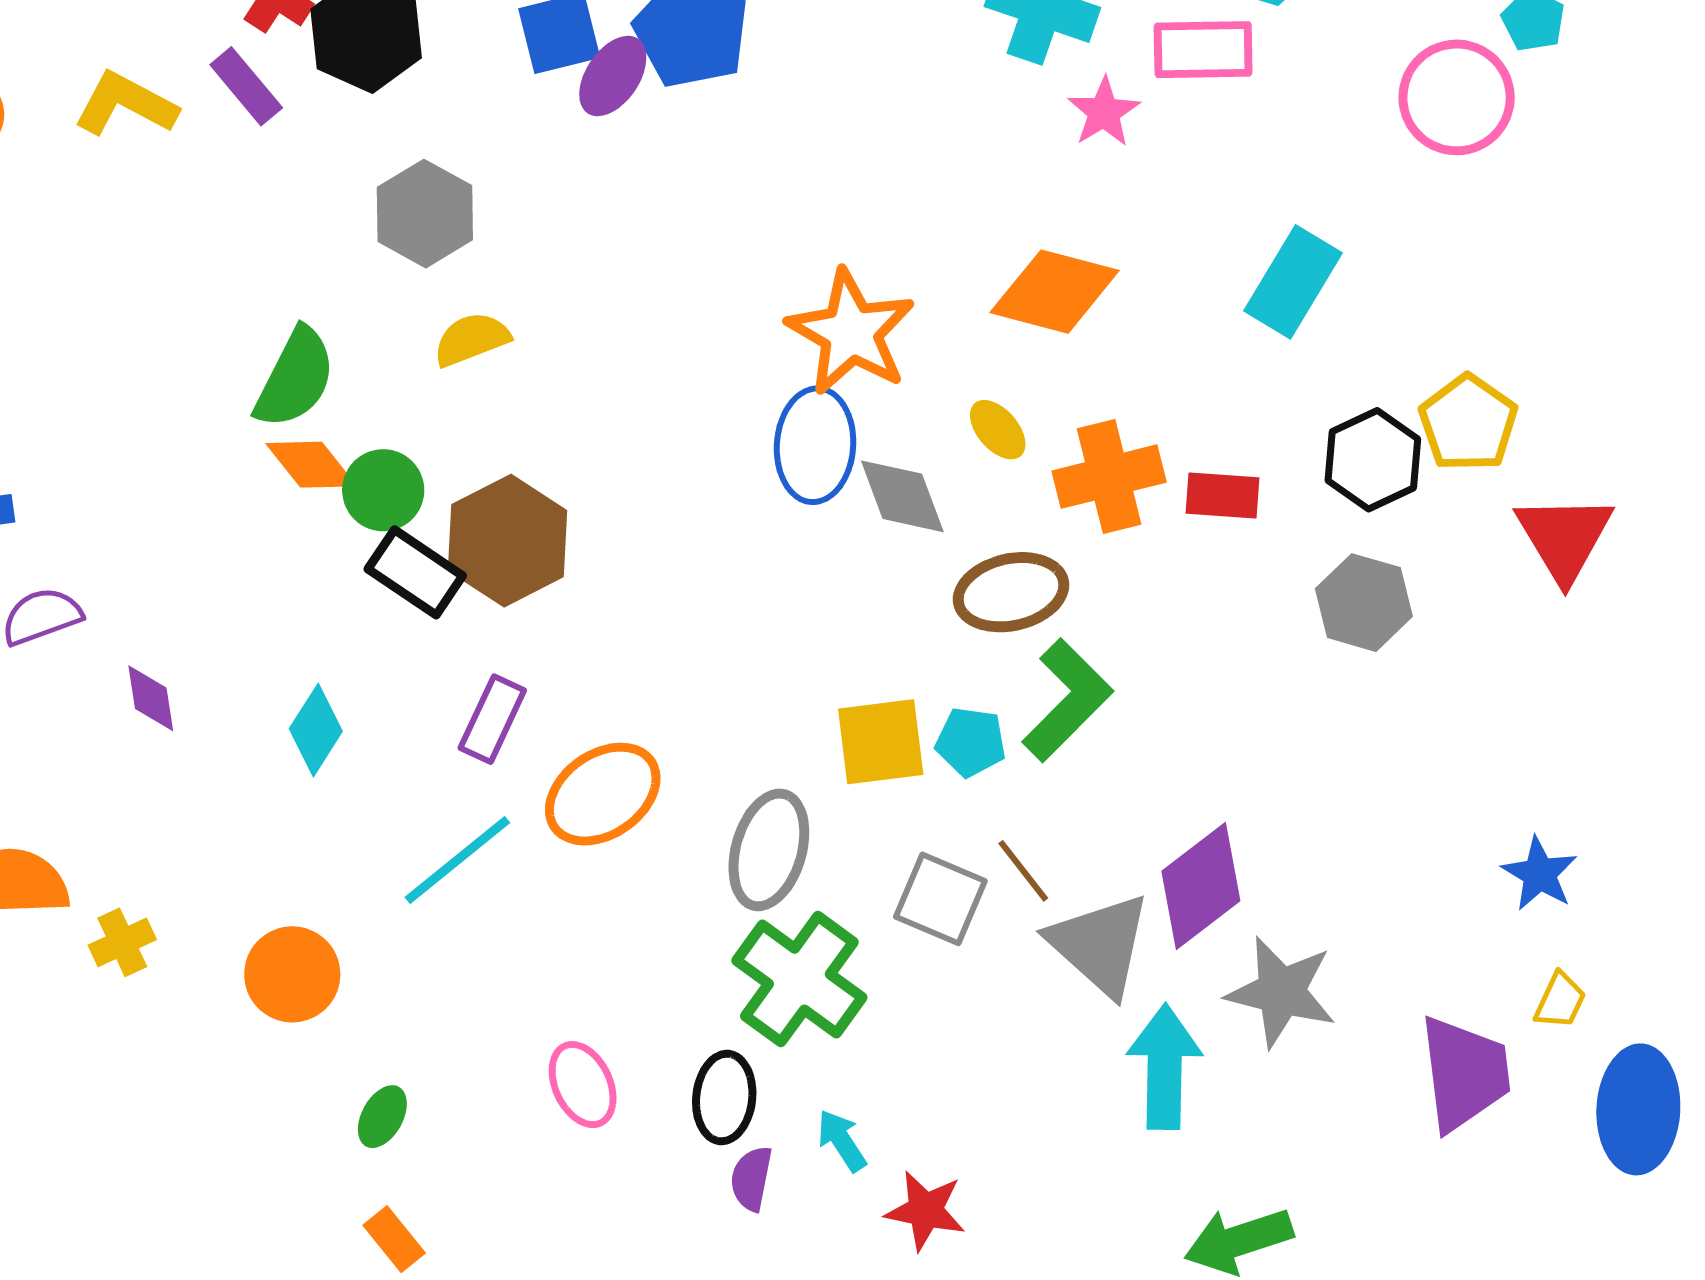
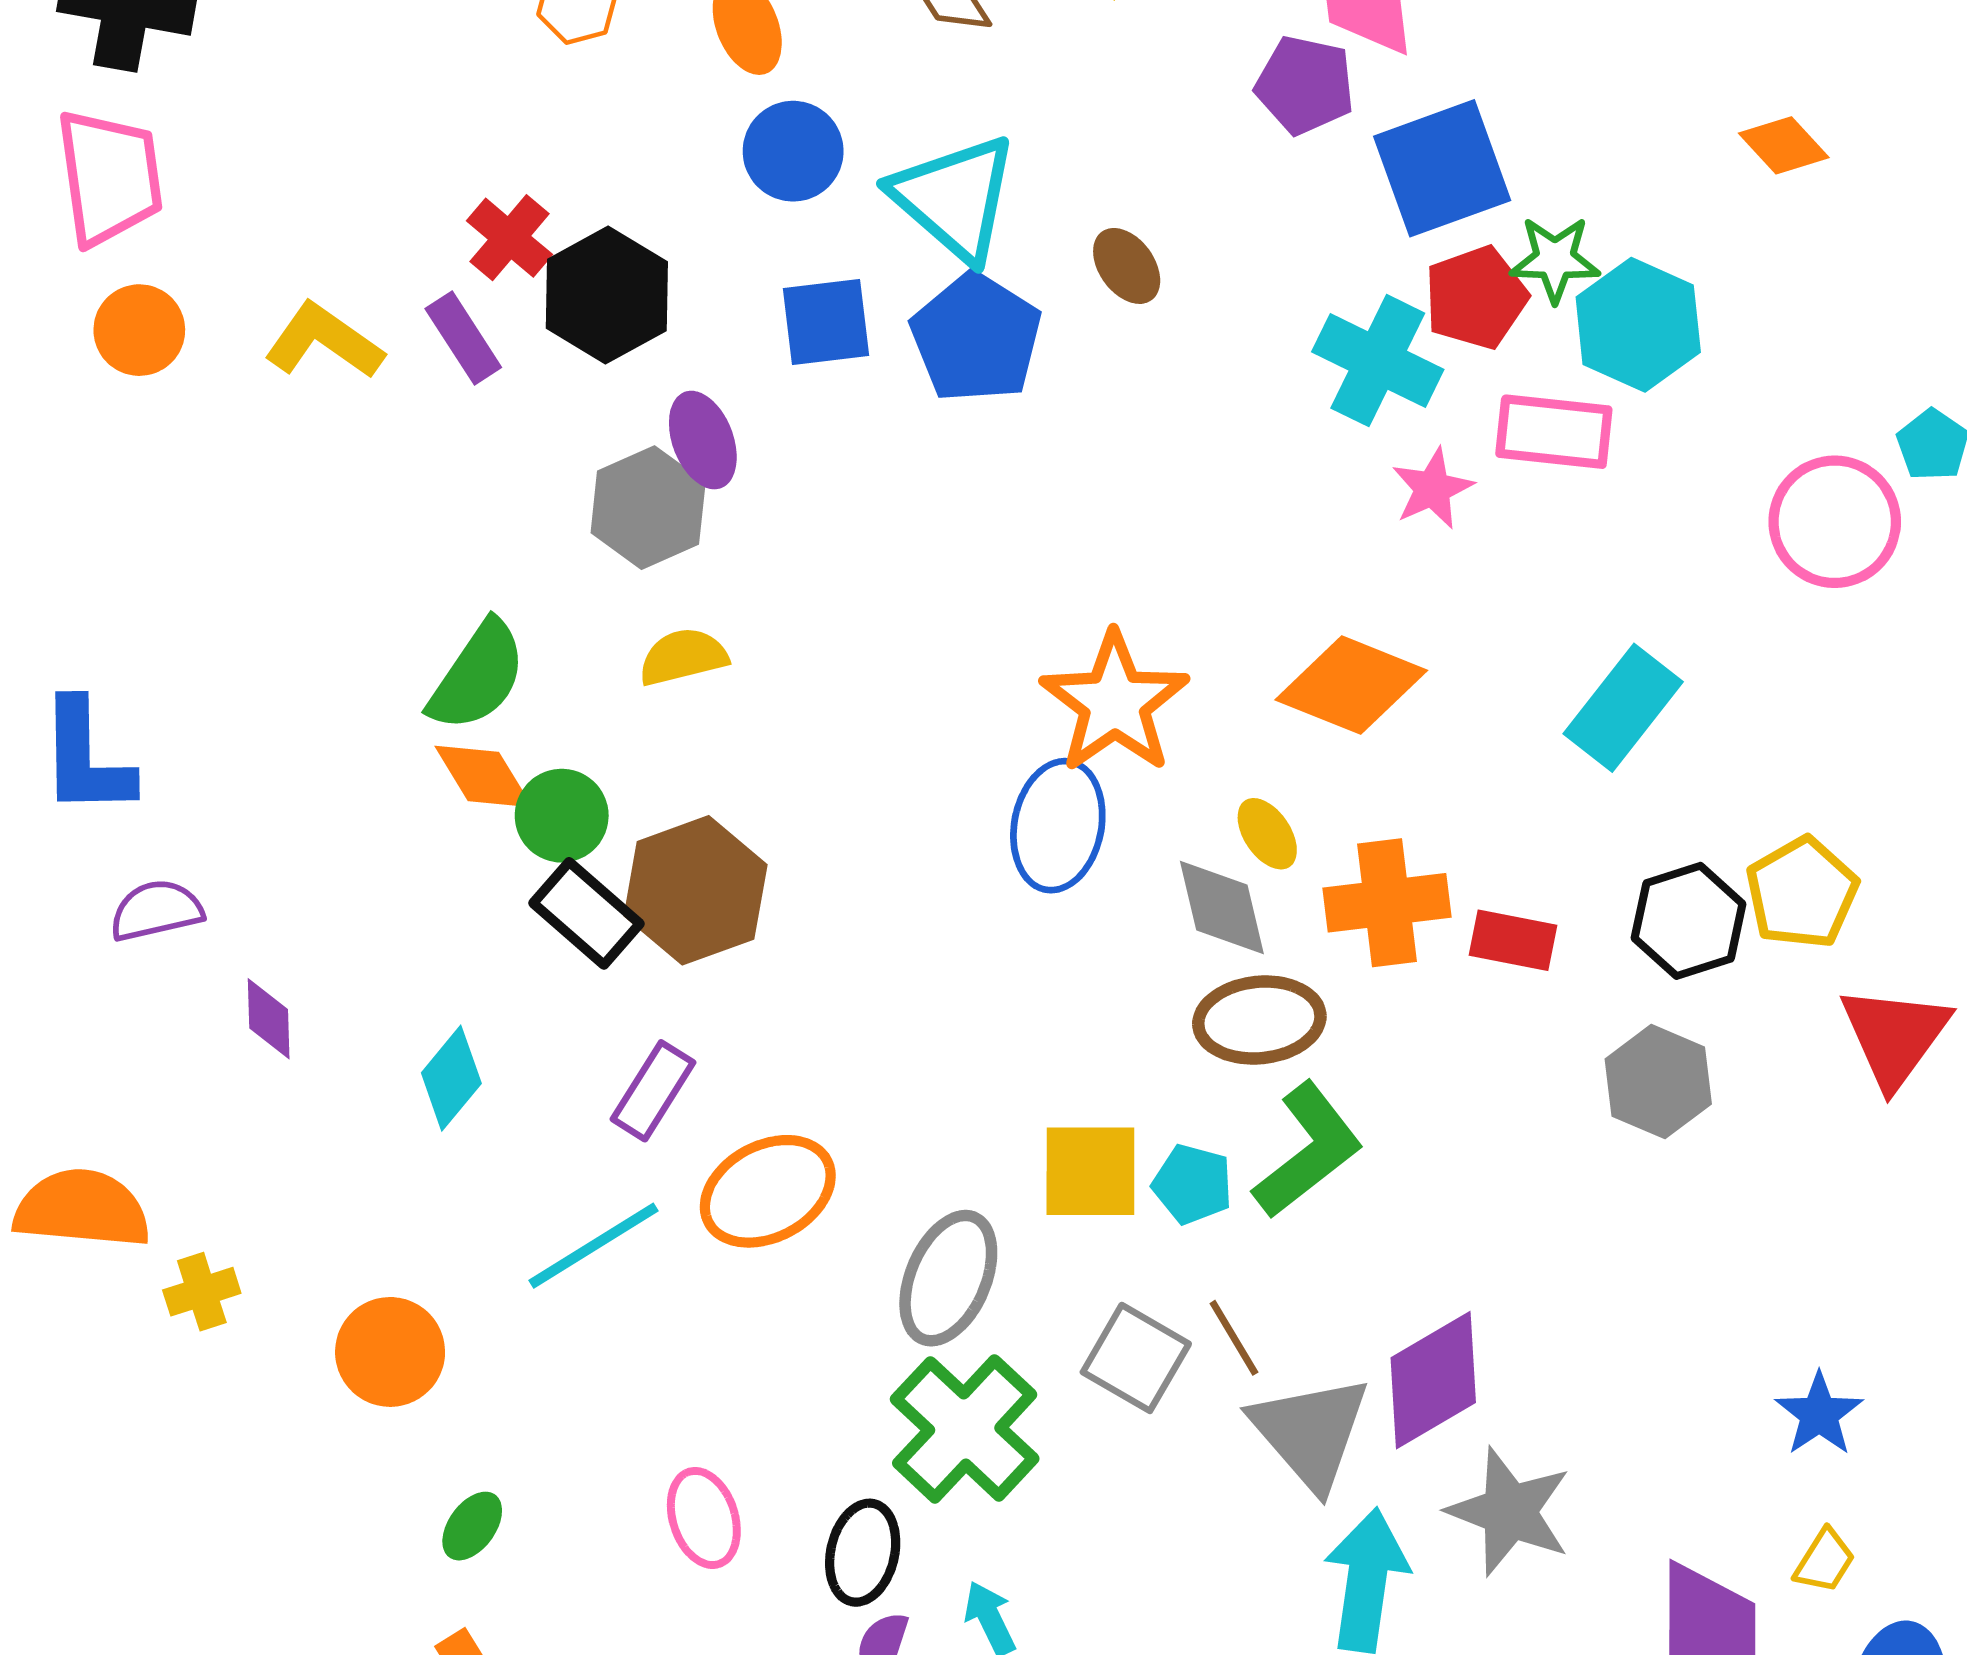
purple ellipse: (613, 76) -> (703, 440), moved, turned -62
gray diamond: (902, 496) -> (1222, 908), moved

